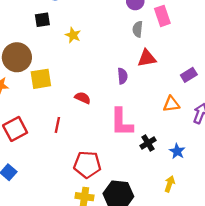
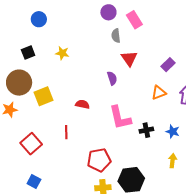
black square: (42, 20) -> (28, 52), moved
red triangle: (147, 58) -> (129, 58), turned -42
black cross: (148, 143) -> (146, 130), turned 32

